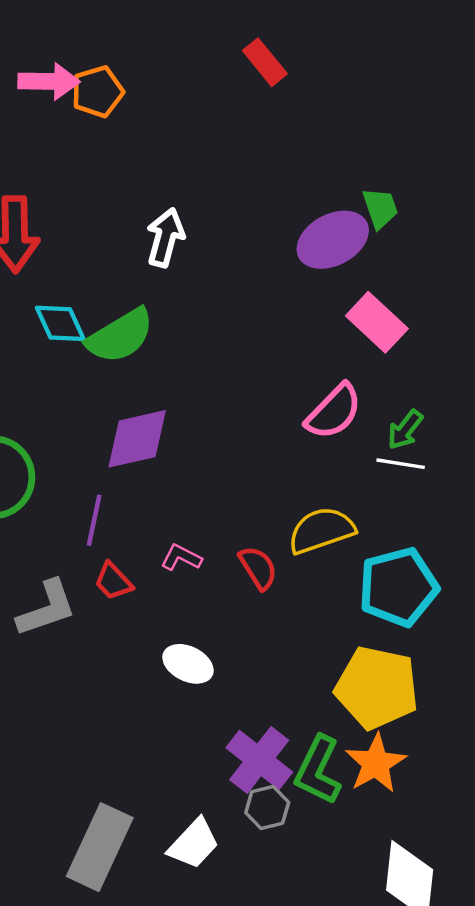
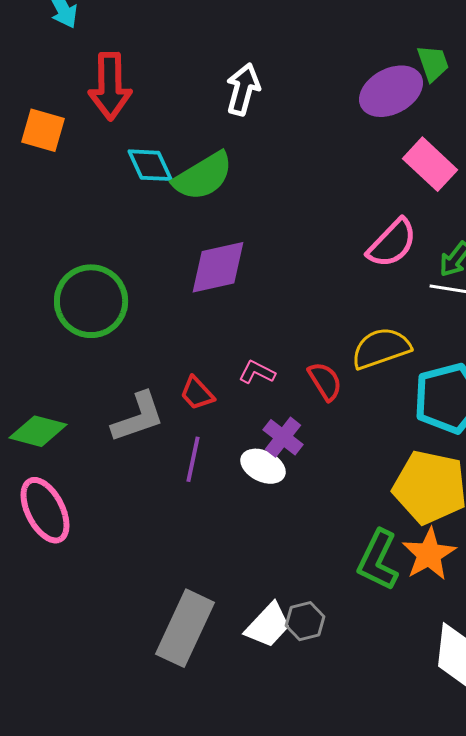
purple line: (94, 520) -> (193, 459), moved
purple cross: (259, 760) -> (283, 437), moved, size x0.7
gray hexagon: (267, 807) -> (305, 621), moved

